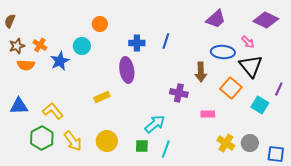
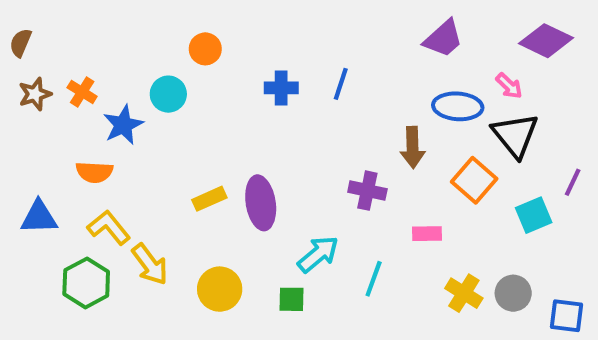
orange semicircle: (26, 65) -> (94, 172), moved
purple ellipse: (127, 70) -> (261, 203), moved
cyan square: (260, 105) -> (534, 215), turned 36
yellow arrow: (73, 141) -> (150, 264), moved
cyan line: (166, 149) -> (374, 279), moved

